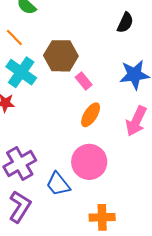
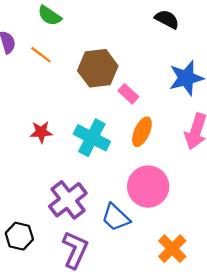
black semicircle: (125, 23) -> (167, 19), turned -80
cyan cross: (21, 72) -> (92, 138), moved
orange cross: (102, 217) -> (172, 249), turned -35

